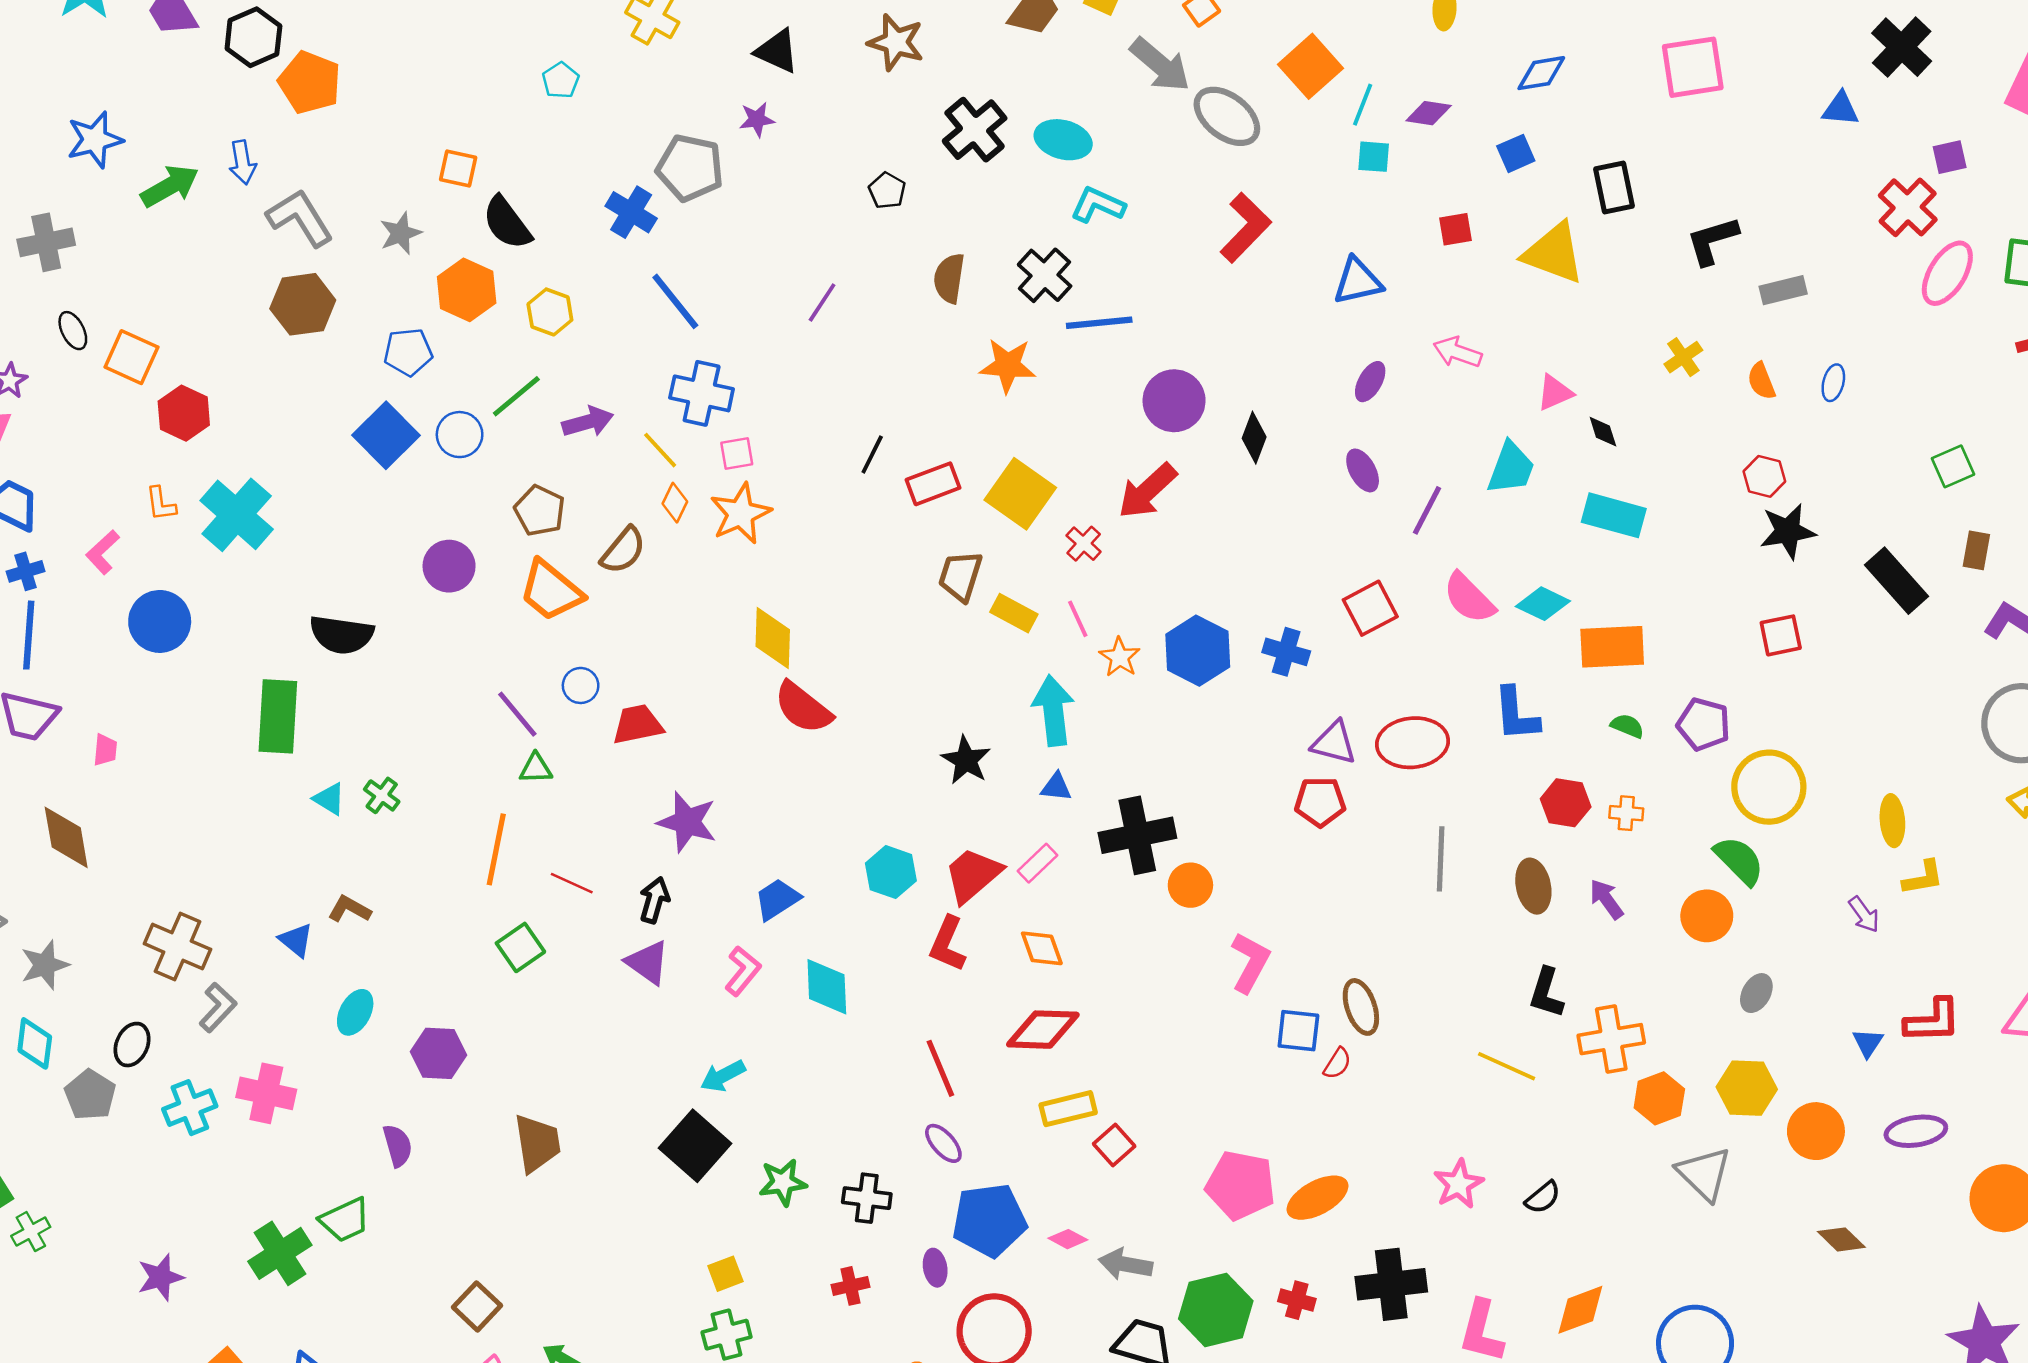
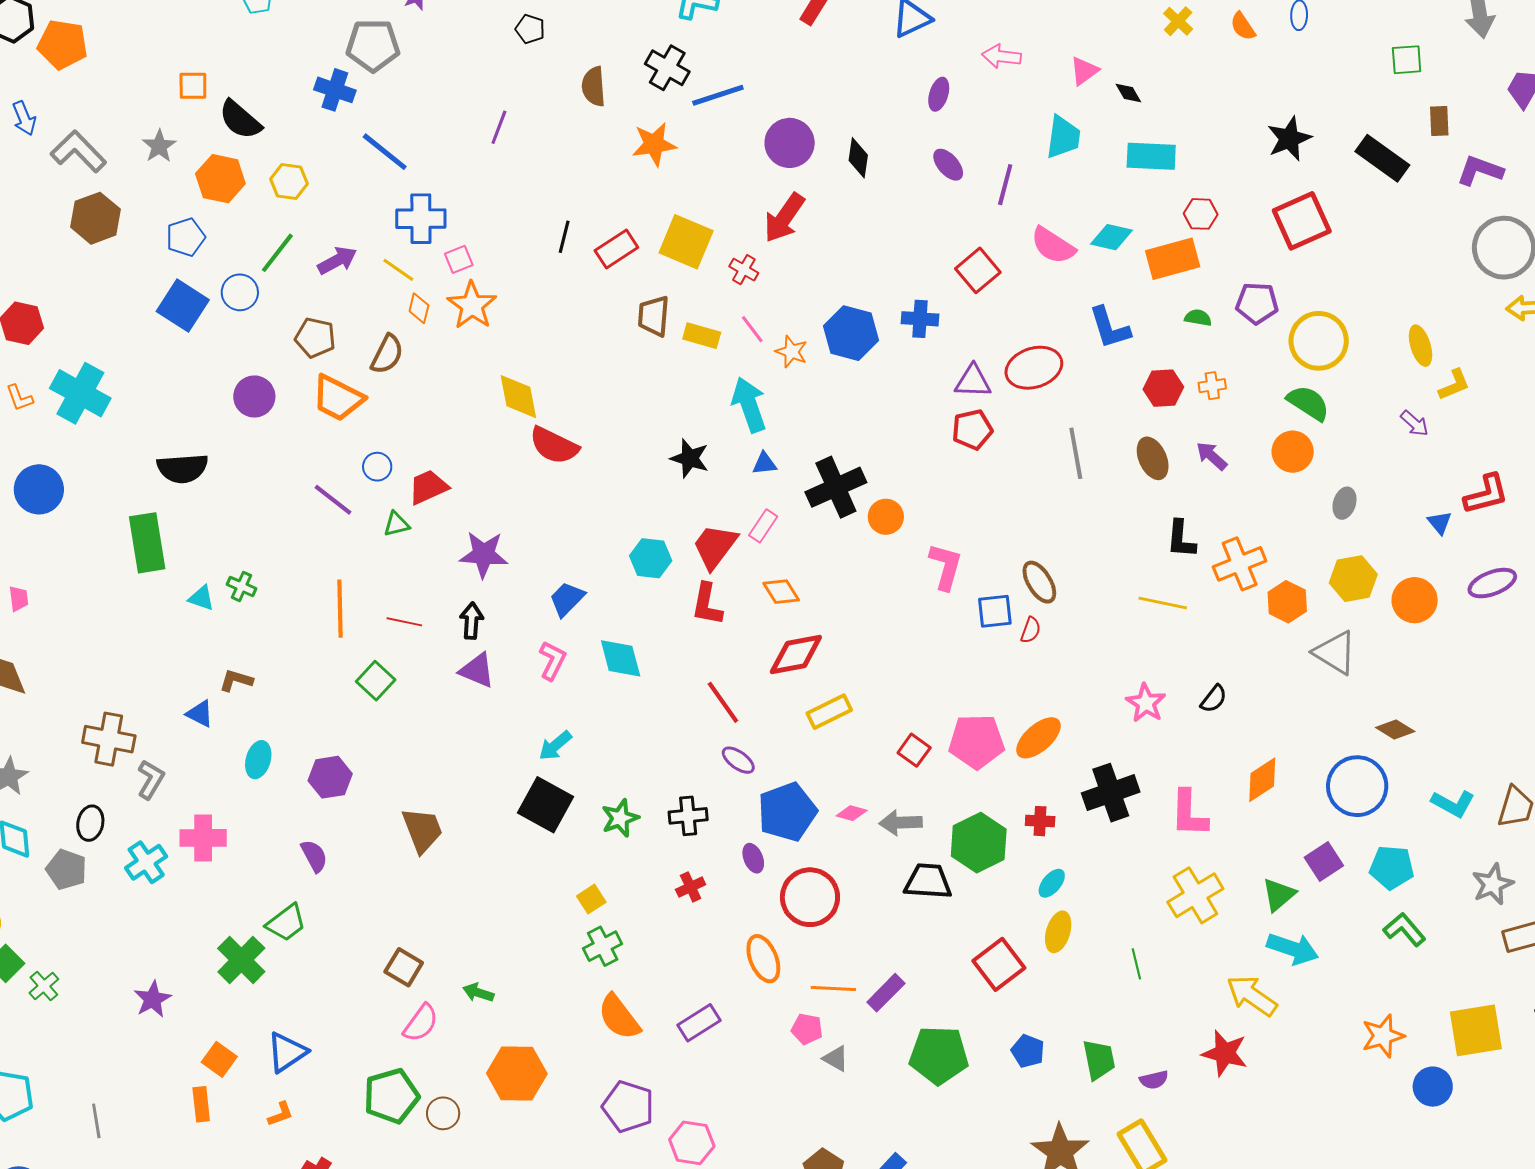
green square: (1953, 466) -> (1407, 60), turned 32
red hexagon: (1764, 476) -> (1201, 214), moved
red square: (1781, 635) -> (1302, 221), size x1.6
green triangle: (536, 768) -> (396, 524), moved
red square: (1114, 1145) -> (914, 750), moved
brown diamond: (1841, 1239) -> (1395, 729), moved

